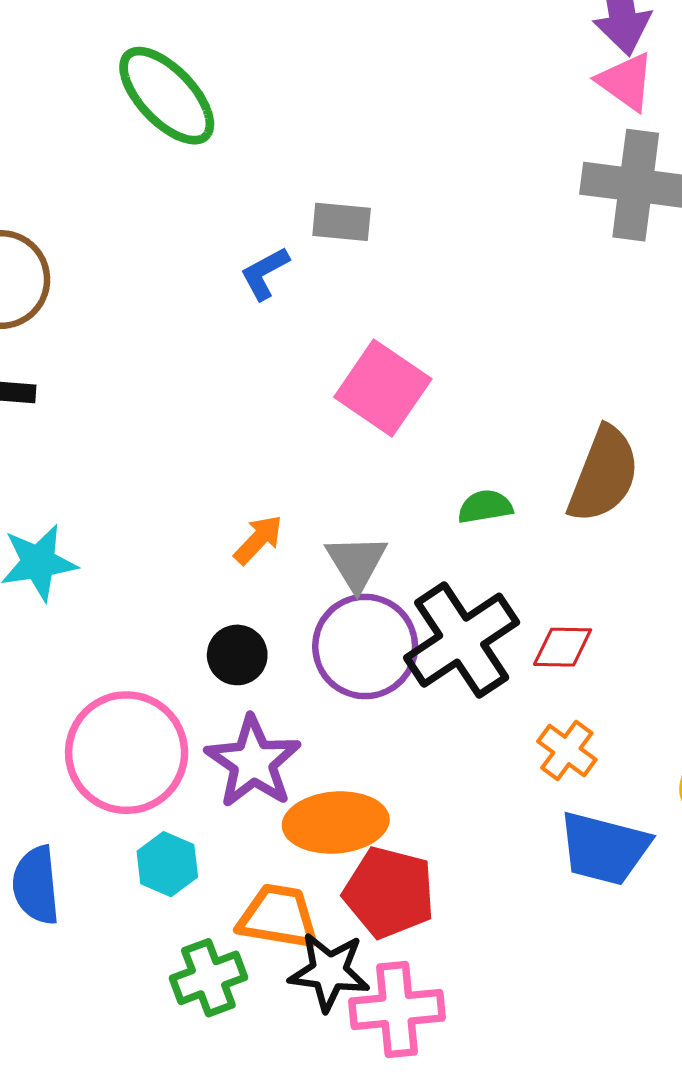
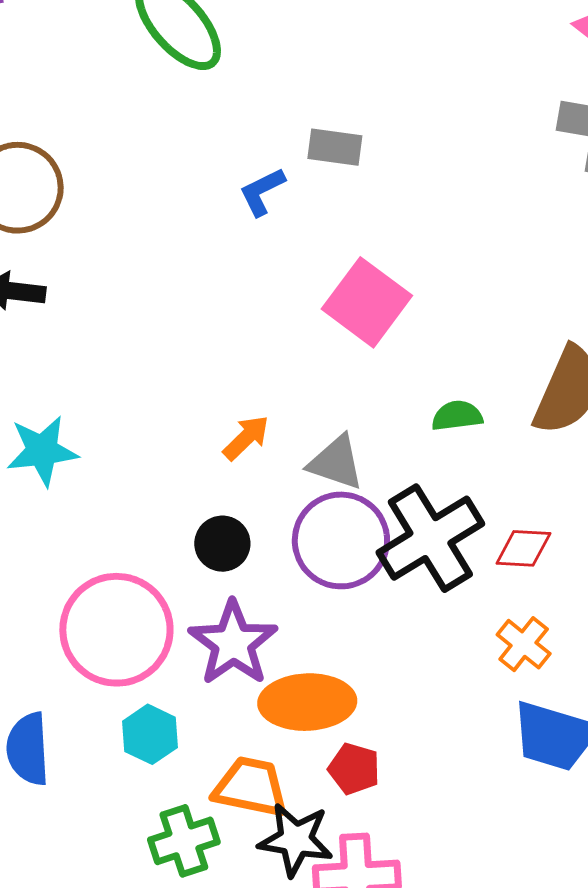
gray triangle: (356, 562) -> (336, 462), turned -42
red pentagon: (389, 892) -> (354, 769), size x0.6

